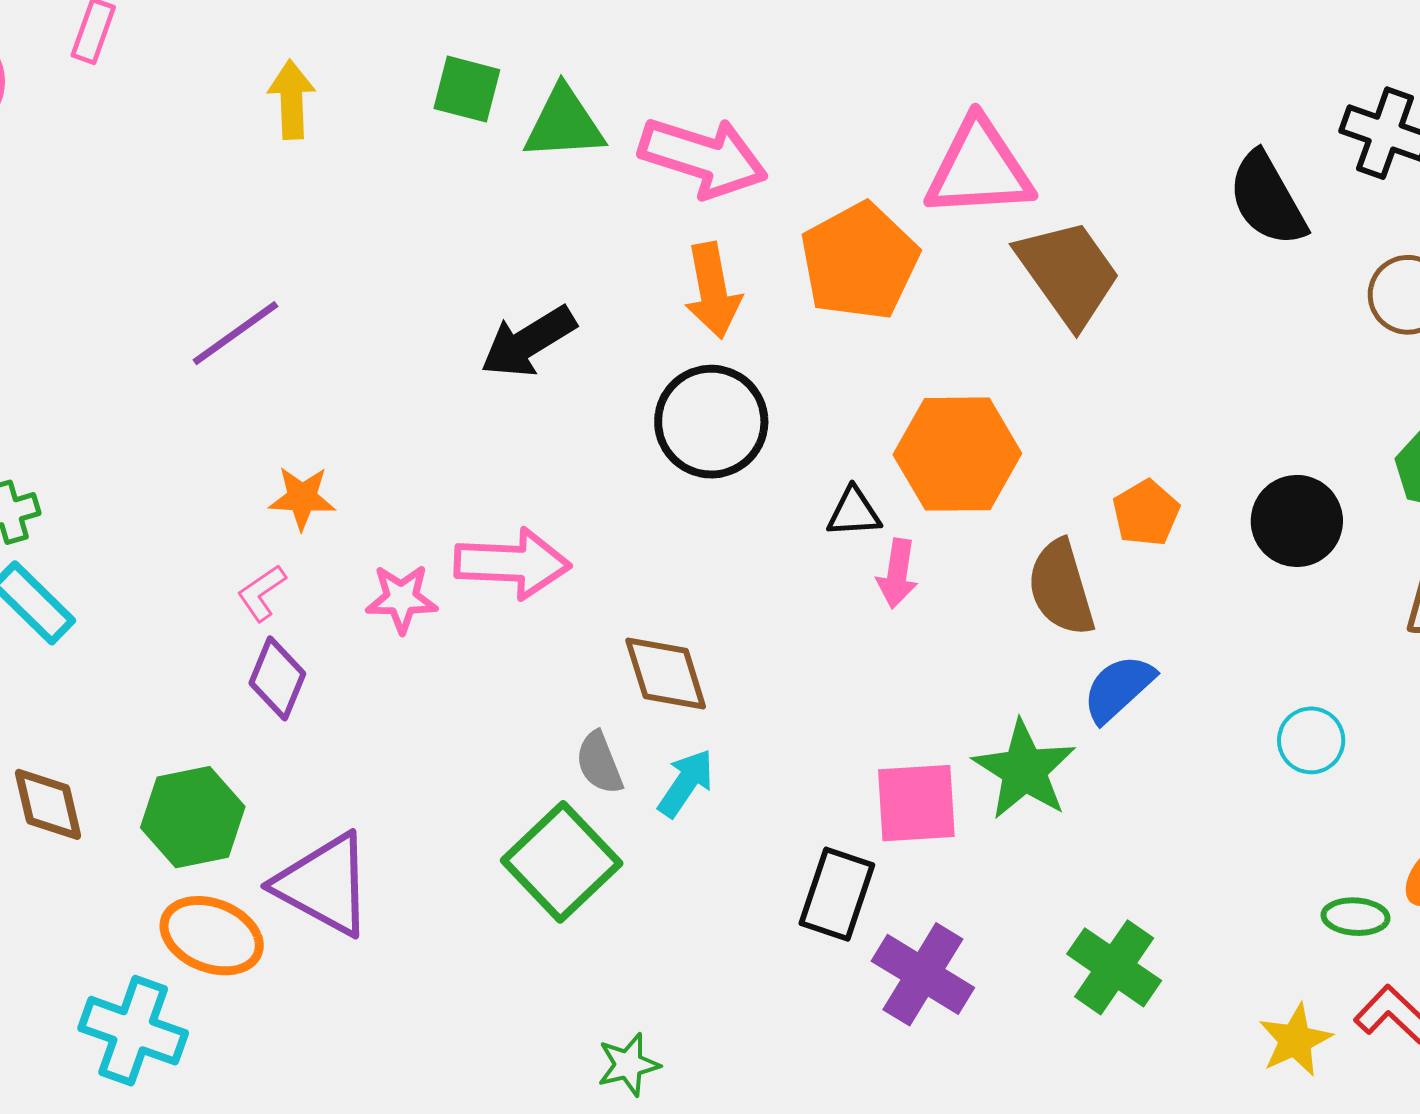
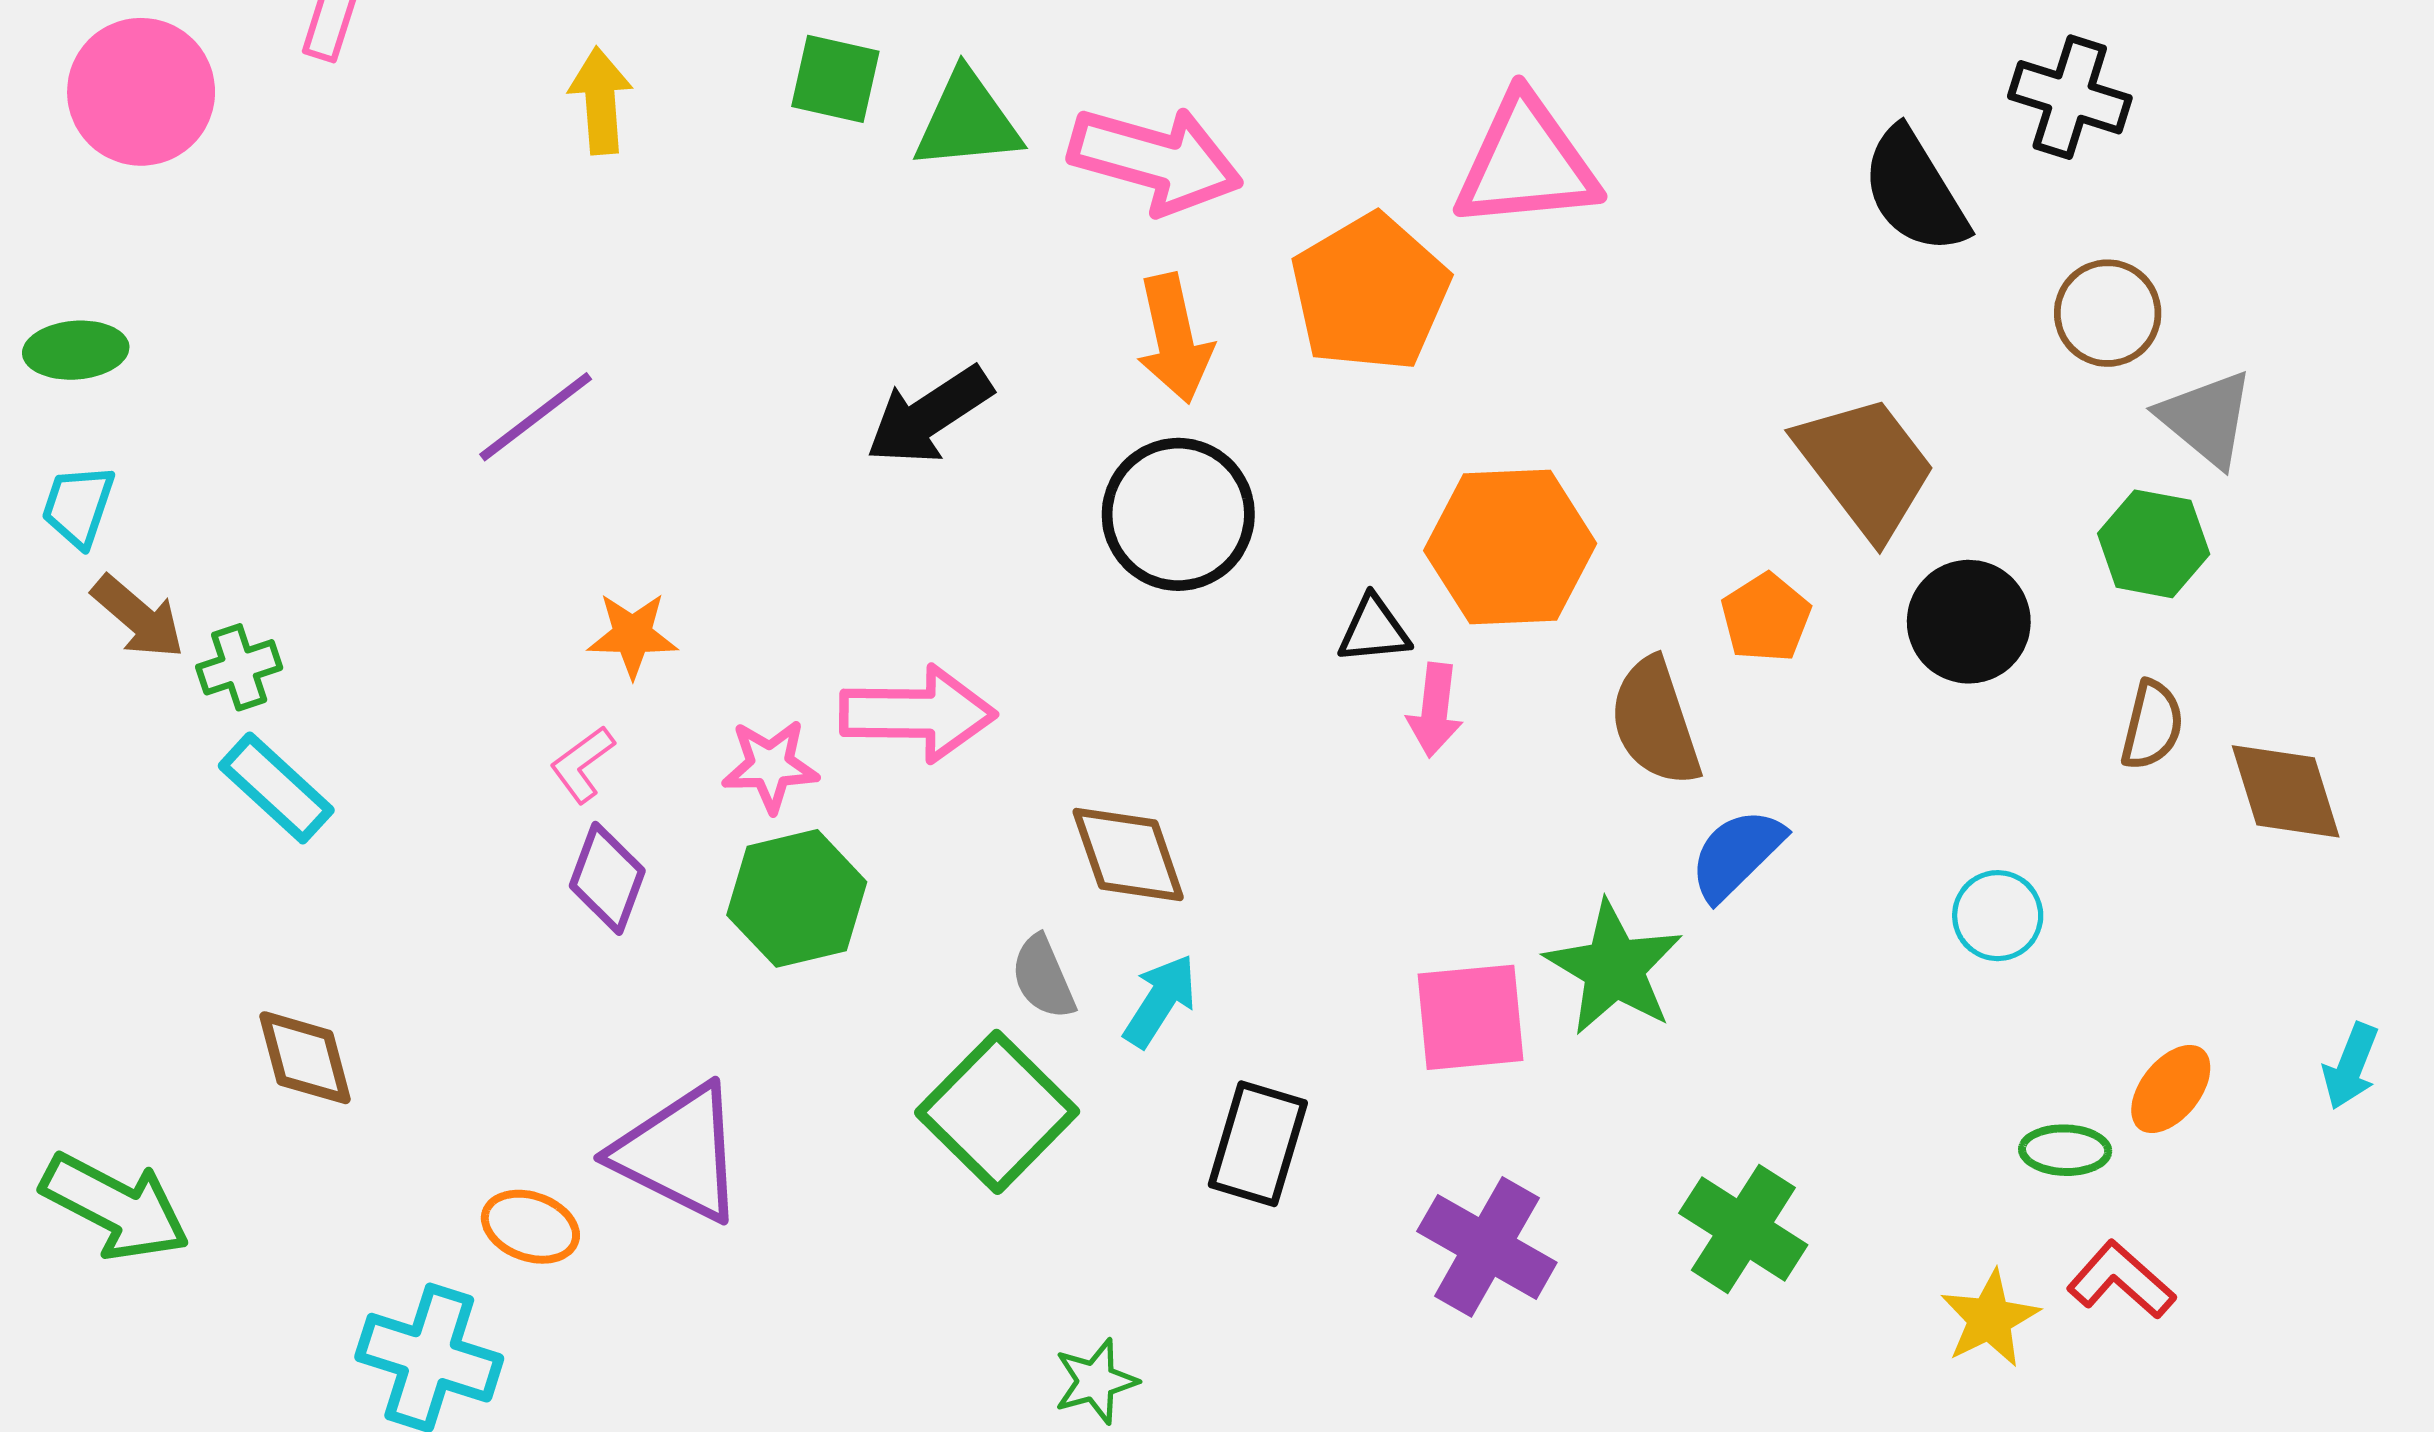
brown trapezoid: (1068, 273) -> (1866, 467), moved
green hexagon: (193, 817) -> (797, 898), moved
black rectangle: (837, 894) -> (1258, 1144), moved
orange ellipse: (212, 936) -> (530, 1227), size x0.7

